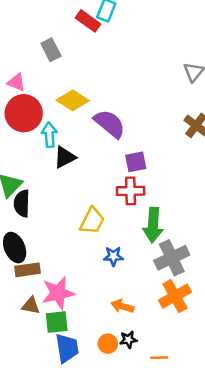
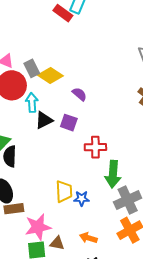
gray rectangle: (51, 50) -> (32, 68), moved
purple semicircle: (110, 124) -> (79, 94), size x0.6
purple square: (136, 162) -> (69, 123), moved, turned 30
yellow trapezoid: (92, 221) -> (64, 191), moved, turned -30
brown triangle: (31, 306) -> (57, 243), moved

